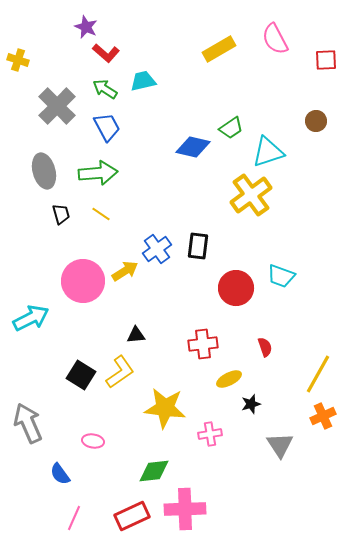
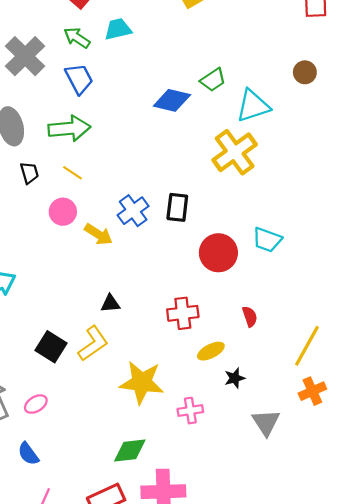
yellow arrow: (125, 271) -> (98, 234), turned 64
pink circle: (83, 281) -> (63, 212), moved, size x0.6
pink ellipse: (93, 441) -> (36, 404), moved, turned -40

